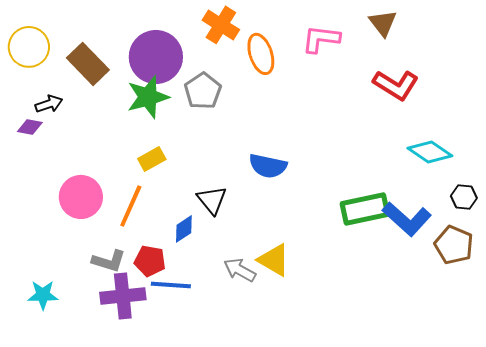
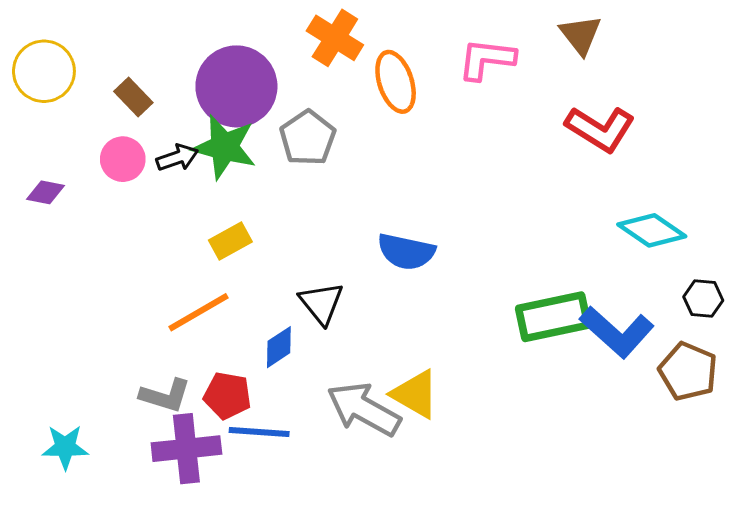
brown rectangle: (88, 64) -> (133, 97), size x0.6
green star: (148, 97) -> (224, 147), turned 30
black arrow: (49, 104) -> (177, 158), moved
pink circle: (81, 197) -> (123, 159), moved, size x0.7
orange line: (131, 206) -> (199, 312), turned 36
gray arrow: (240, 270) -> (364, 409), size x1.5

